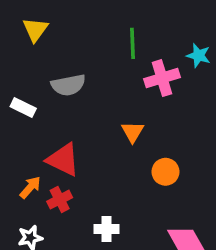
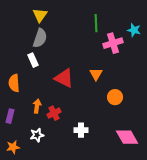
gray semicircle: (68, 85) -> (40, 38), moved, turned -60
white rectangle: (23, 108) -> (33, 60), turned 40
red triangle: (63, 160) -> (64, 78), moved
orange arrow: (30, 187) -> (37, 106), turned -32

